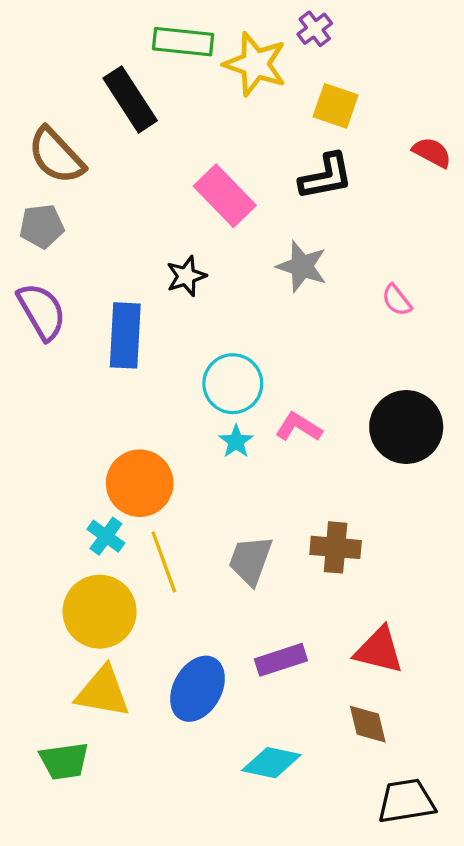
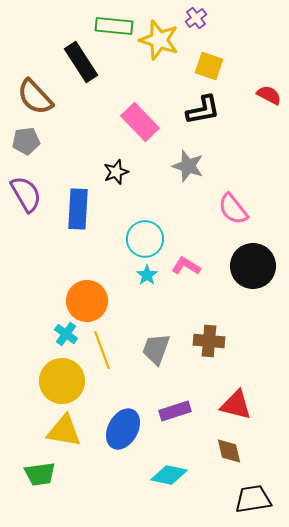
pink semicircle: (397, 300) -> (233, 209), moved, size x1.6

